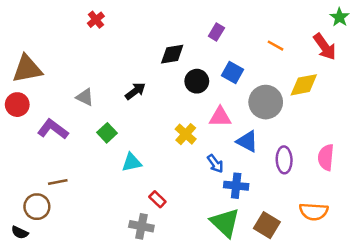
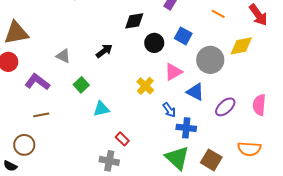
pink triangle: (220, 117) -> (173, 72), turned -30
purple ellipse: (284, 160) -> (225, 107), turned 50
brown line: (58, 182) -> (41, 115), moved

